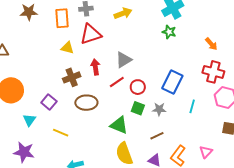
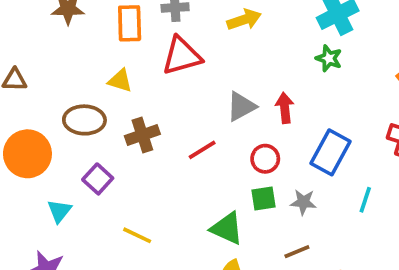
yellow triangle: (67, 48) -> (120, 81), moved
red arrow: (95, 67) -> (285, 108), moved
red line: (117, 82) -> (202, 150), moved
brown ellipse: (86, 103) -> (84, 120), moved
green square: (138, 108) -> (263, 198), turned -32
yellow line: (61, 133) -> (137, 235), moved

